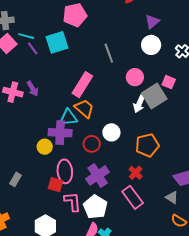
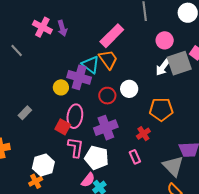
cyan triangle: (68, 118) -> (91, 65), turned 30
pink rectangle: (133, 197) -> (135, 157), size x0.6
gray triangle: (172, 198) -> (173, 166), size x1.6
white pentagon: (95, 207) -> (97, 158), turned -30

